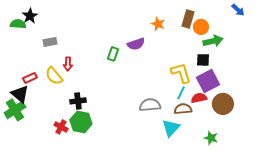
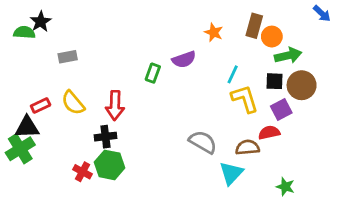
red arrow: (68, 64) -> (115, 105), moved, size x1.5
purple square: (208, 81) -> (281, 110), size x0.7
cyan line: (181, 93) -> (233, 74), moved
black triangle: (20, 94) -> (27, 127), turned -42
brown circle: (223, 104) -> (302, 85), moved
gray semicircle: (150, 105) -> (203, 142), turned 35

